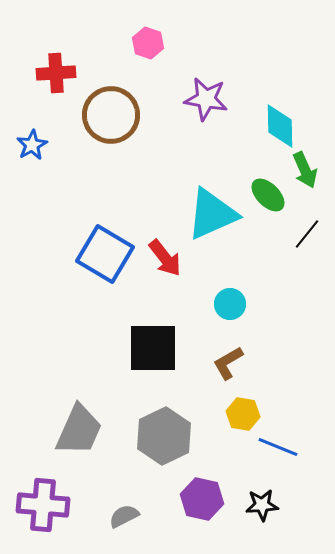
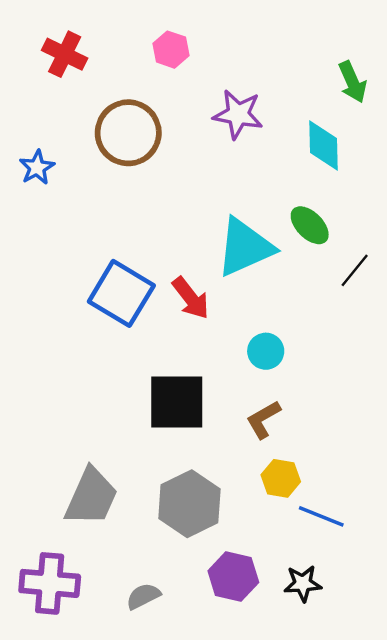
red cross: (56, 73) -> (65, 54), moved, turned 30
green arrow: (305, 170) -> (352, 82), moved

